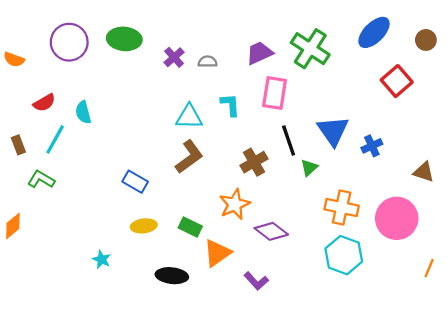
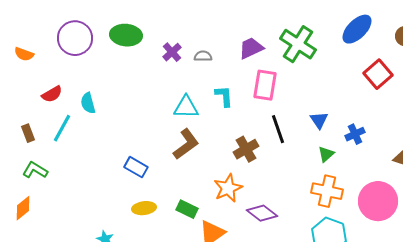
blue triangle: (333, 131) -> (319, 120), size x0.6
green triangle: (309, 168) -> (326, 154), moved
green L-shape: (41, 179) -> (35, 170), moved

